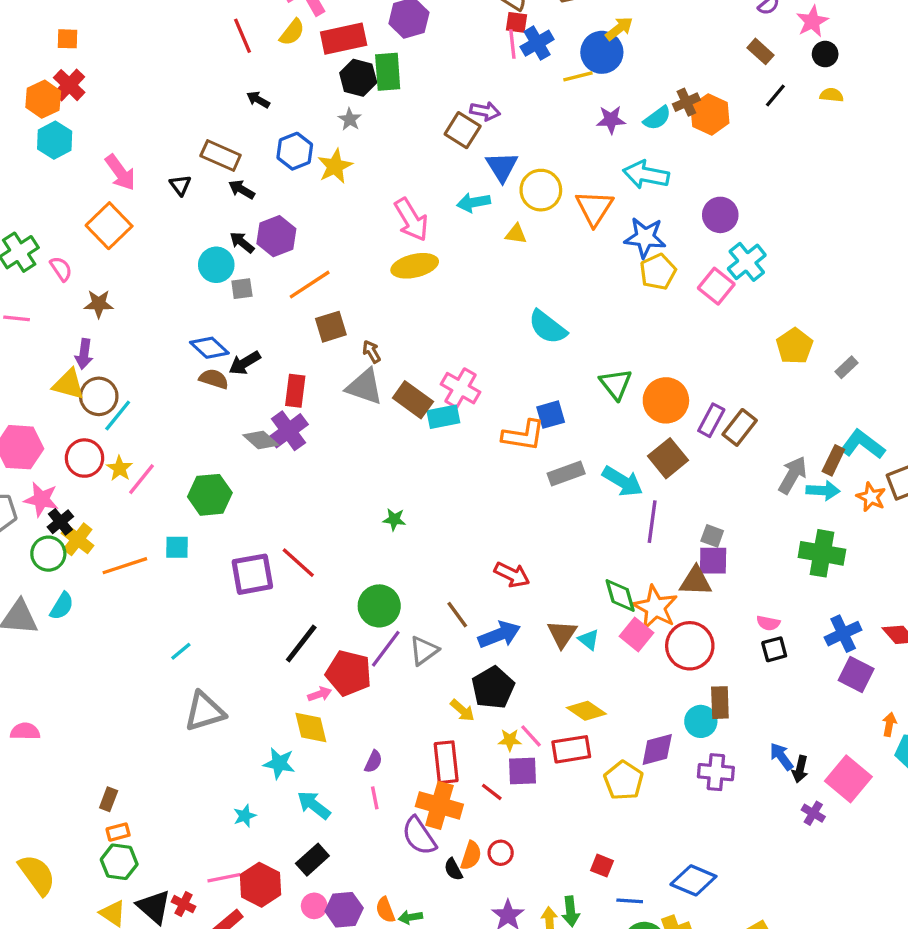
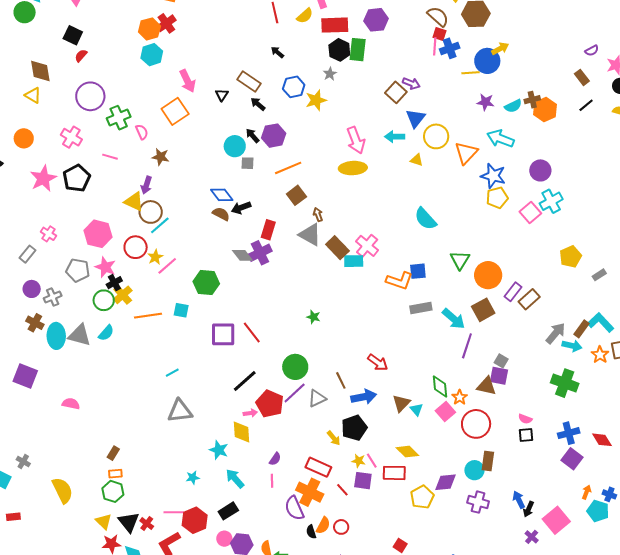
brown square: (331, 327) -> (296, 195), turned -30
orange star: (655, 607) -> (460, 397), size x0.6
red rectangle: (446, 762) -> (318, 467), turned -70

